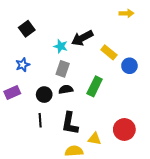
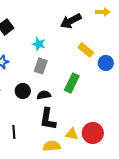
black arrow: (82, 38) -> (71, 21), moved
black semicircle: (66, 89) -> (44, 95), moved
black line: (40, 120) -> (14, 132), moved
red circle: (124, 129) -> (93, 133), moved

